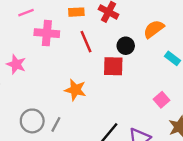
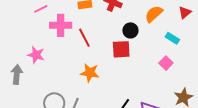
red line: (86, 42) -> (84, 38), moved
pink square: (161, 100) -> (166, 63), moved

